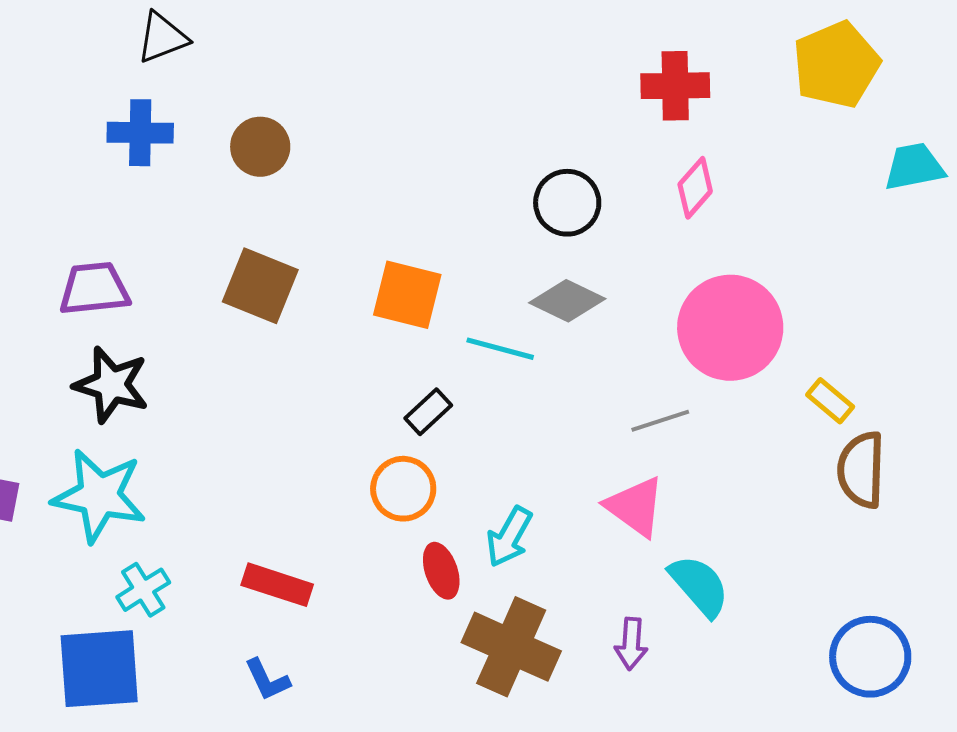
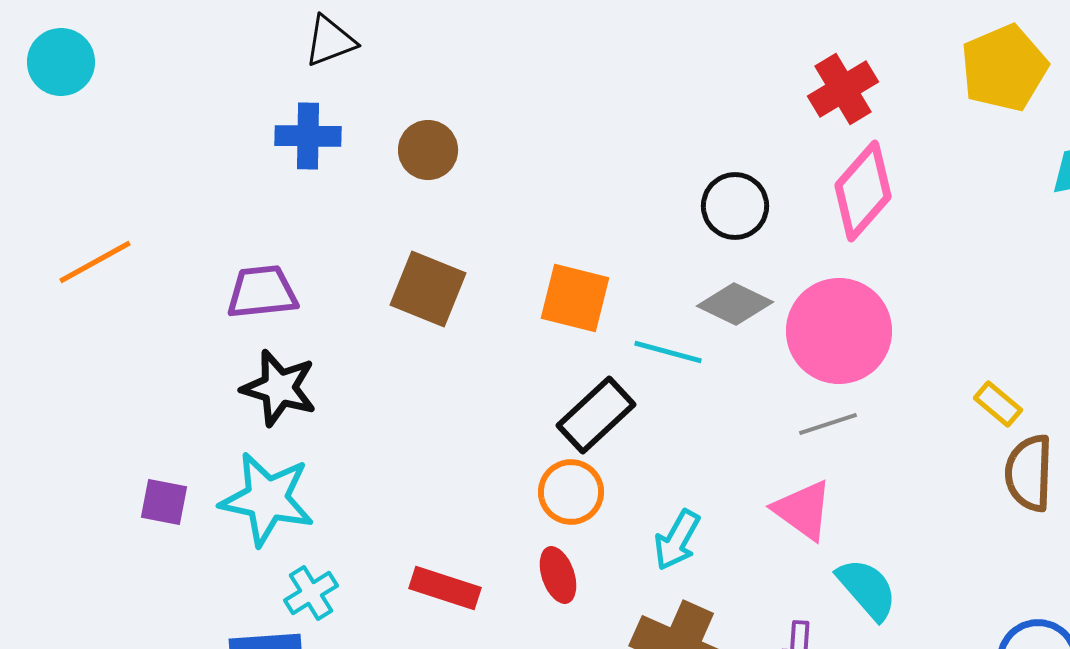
red cross: (675, 86) -> (843, 89), turned -30
pink diamond: (695, 188) -> (863, 191), size x1.6
pink circle: (730, 328) -> (839, 331), moved
black rectangle: (428, 412) -> (596, 415), size x1.6
red ellipse: (441, 571) -> (558, 575), moved

